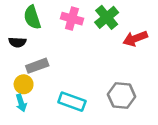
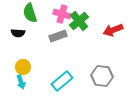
green cross: (107, 17) -> (79, 21), moved
gray rectangle: (37, 66) -> (58, 36), moved
cyan rectangle: (72, 102) -> (62, 81), turned -60

